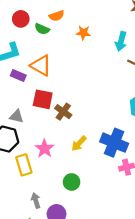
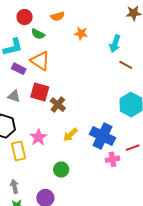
green semicircle: (42, 29) -> (38, 34), moved
gray triangle: (17, 116) -> (14, 96), moved
gray arrow: (36, 201) -> (14, 186), moved

